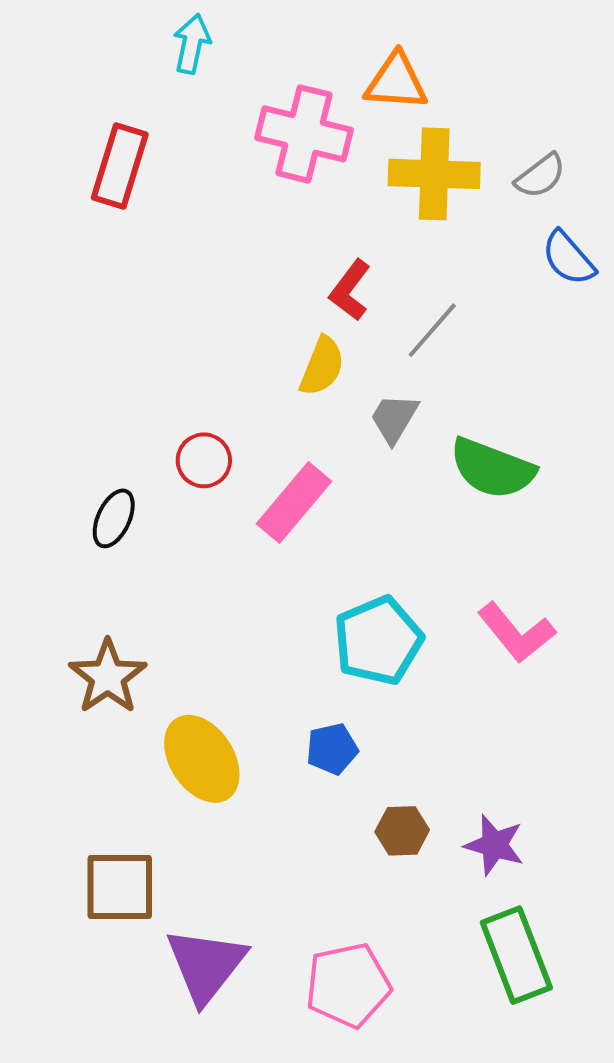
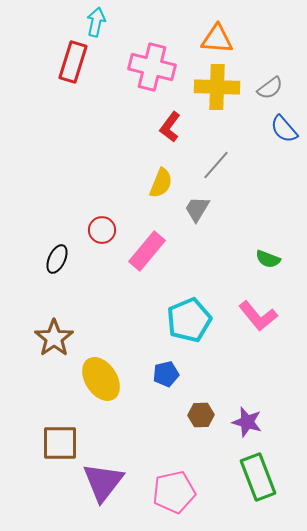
orange triangle: (396, 82) -> (217, 39), moved
red rectangle: (120, 166) -> (73, 62), moved
red L-shape: (350, 290) -> (170, 127), moved
green semicircle: (492, 468) -> (268, 259), moved, size x0.6

